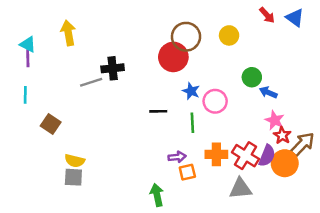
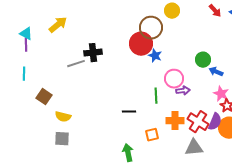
yellow arrow: (68, 33) -> (58, 25), turned 60
yellow circle: (229, 35) -> (172, 11), moved
blue star: (191, 91) -> (155, 56), moved
black line: (158, 111) -> (129, 112), moved
purple arrow: (177, 157) -> (183, 91), moved
yellow semicircle: (75, 161) -> (63, 117), moved

